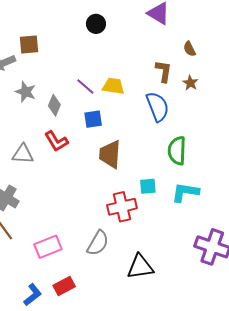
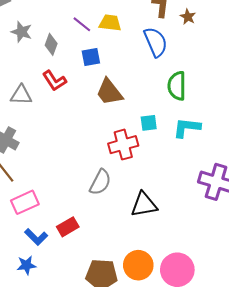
brown trapezoid: (110, 154) -> (109, 92), turned -40
pink rectangle: (48, 247) -> (25, 202), moved
blue L-shape: (33, 295) -> (36, 237), turned 85

